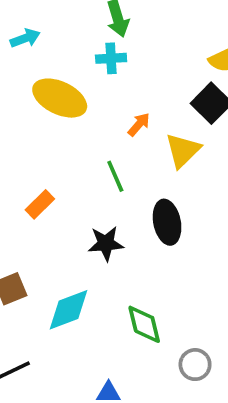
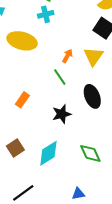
orange arrow: (139, 124) -> (67, 56), moved

